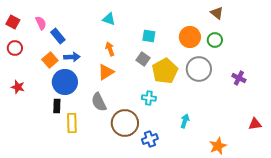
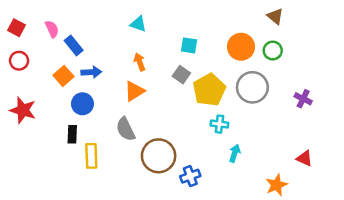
blue circle: (65, 82) -> (82, 104), size x0.7
red star: (18, 87) -> (23, 110), size x1.5
cyan cross: (149, 98) -> (219, 124), moved
red triangle: (255, 124) -> (304, 158), moved, turned 32

